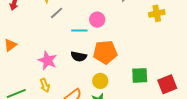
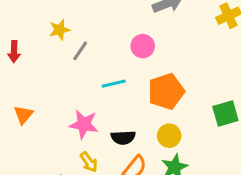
cyan line: (79, 30) -> (114, 84), moved
black semicircle: (79, 56) -> (123, 138), moved

